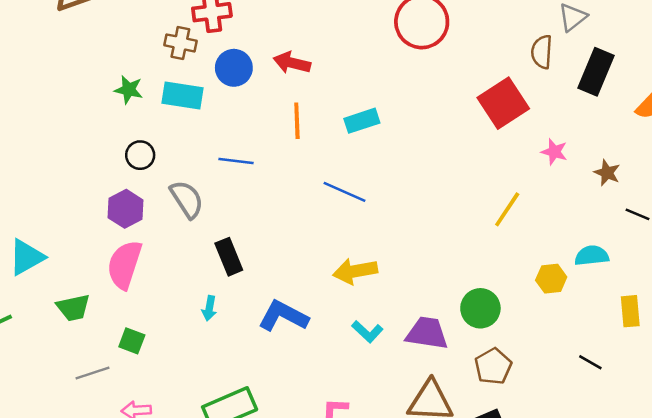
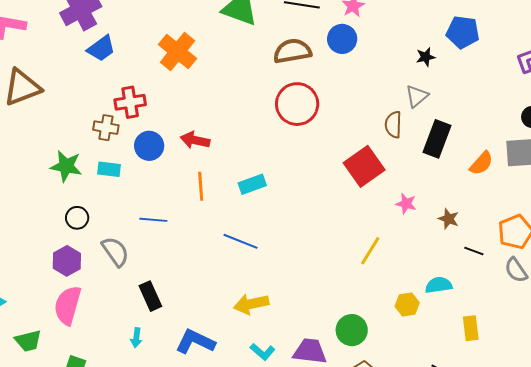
green star: (129, 90) -> (66, 166), size x1.4
cyan rectangle: (182, 95) -> (109, 169), size x0.7

